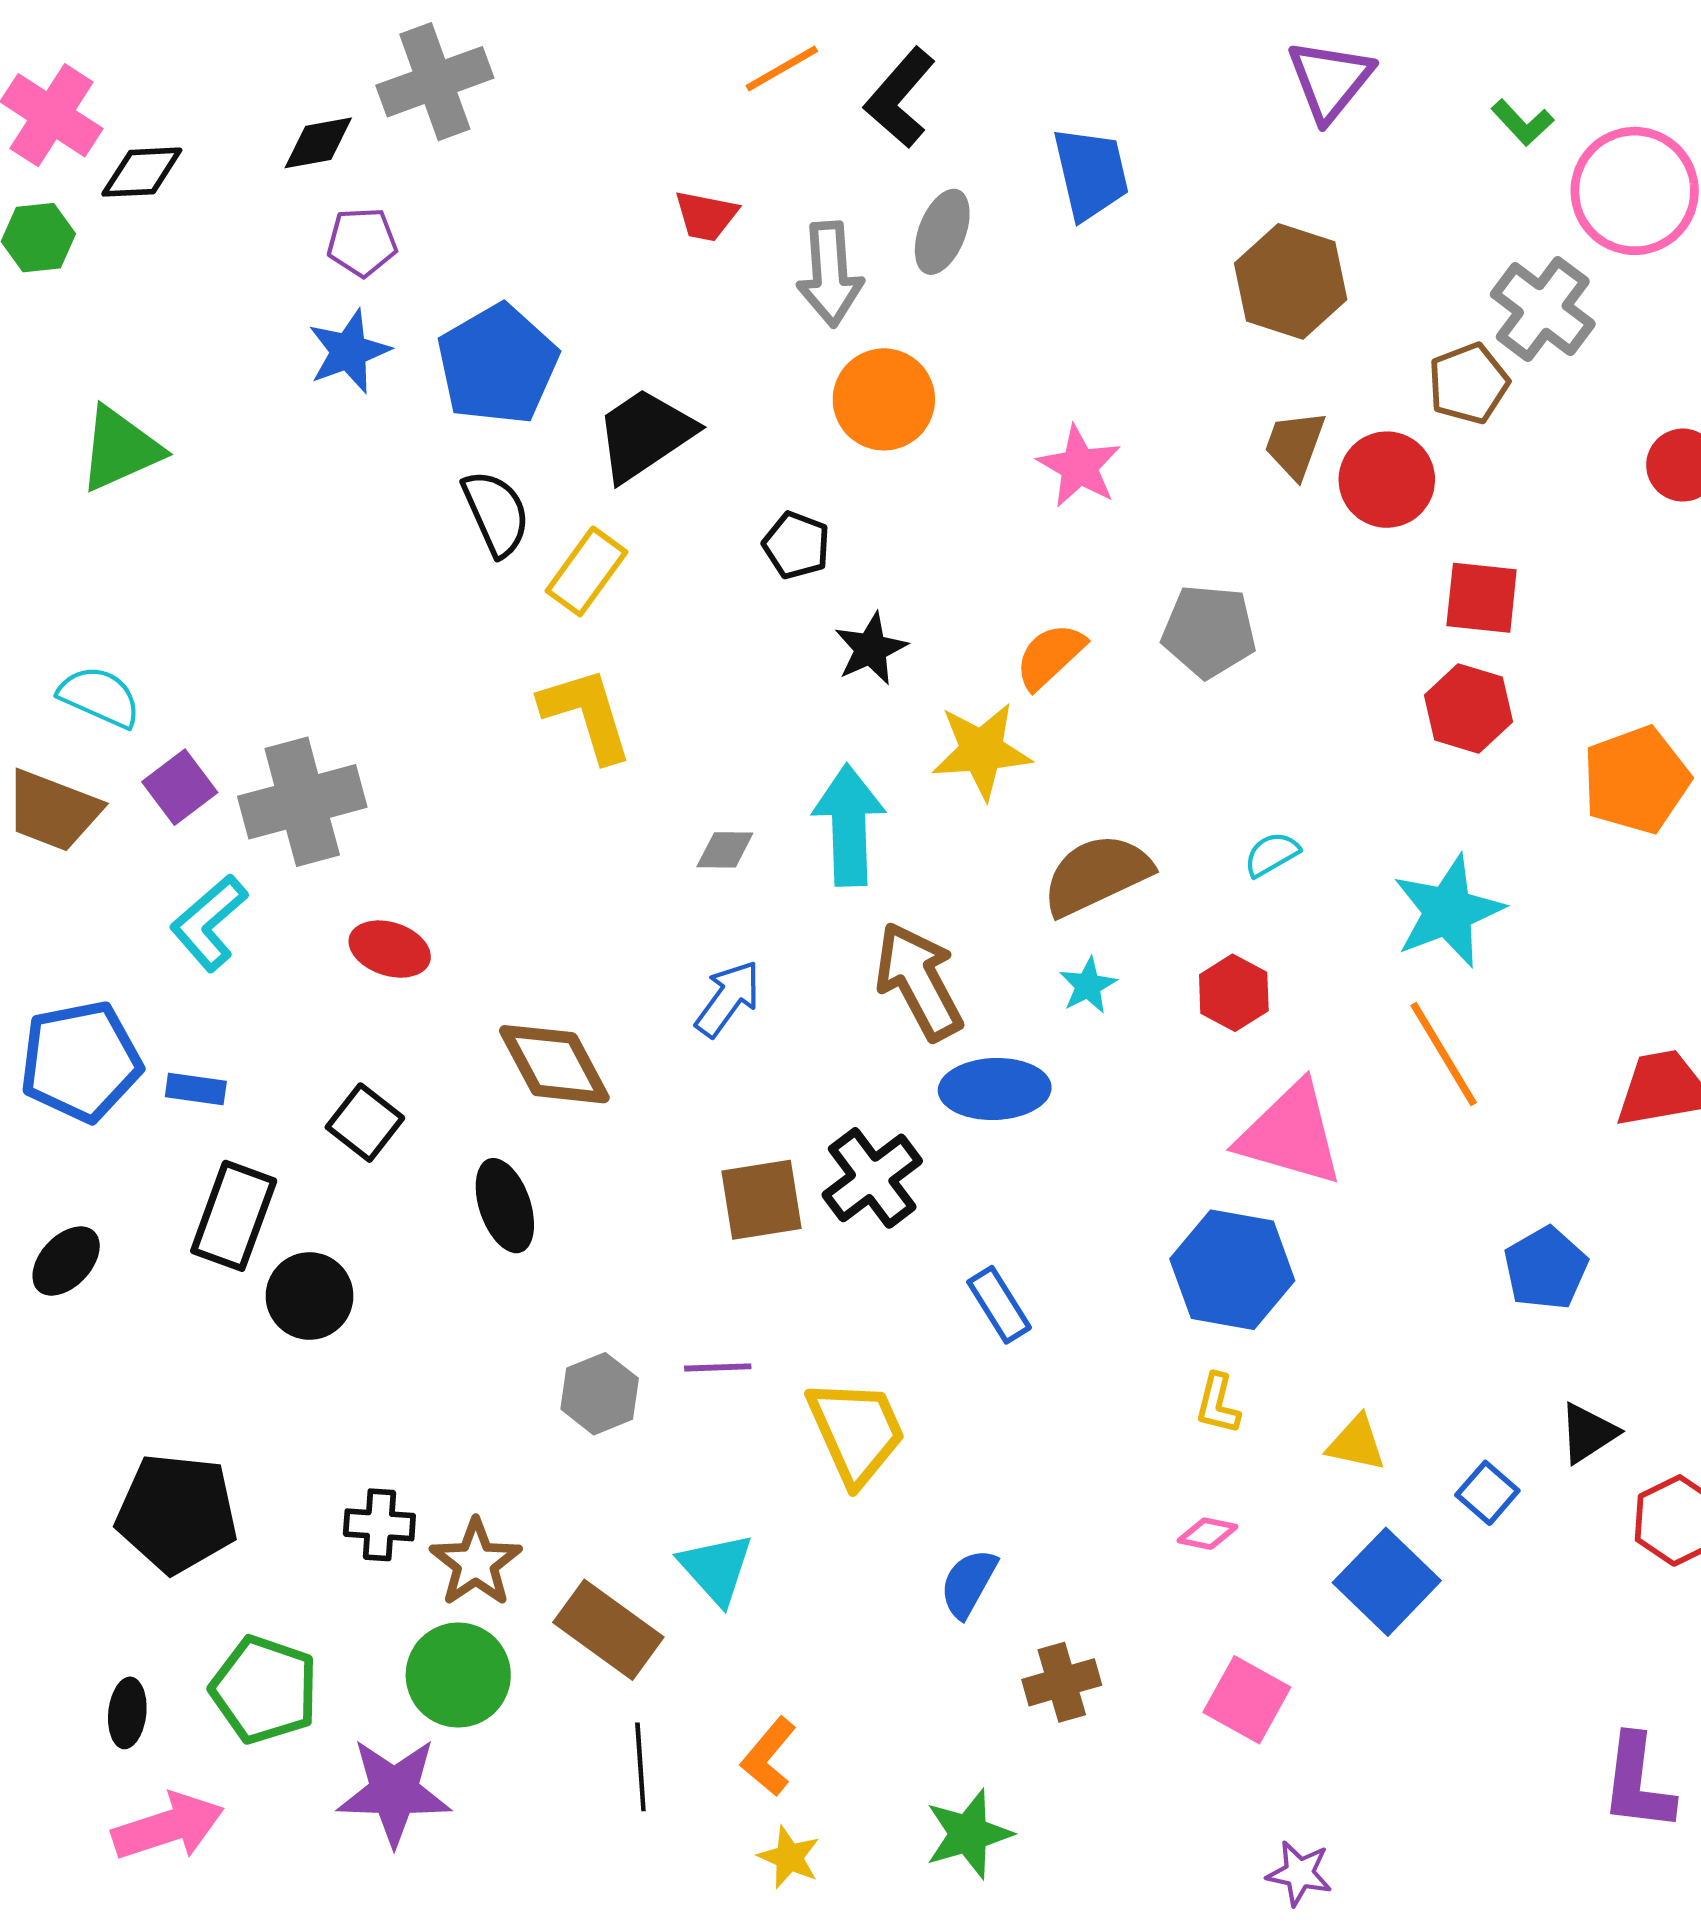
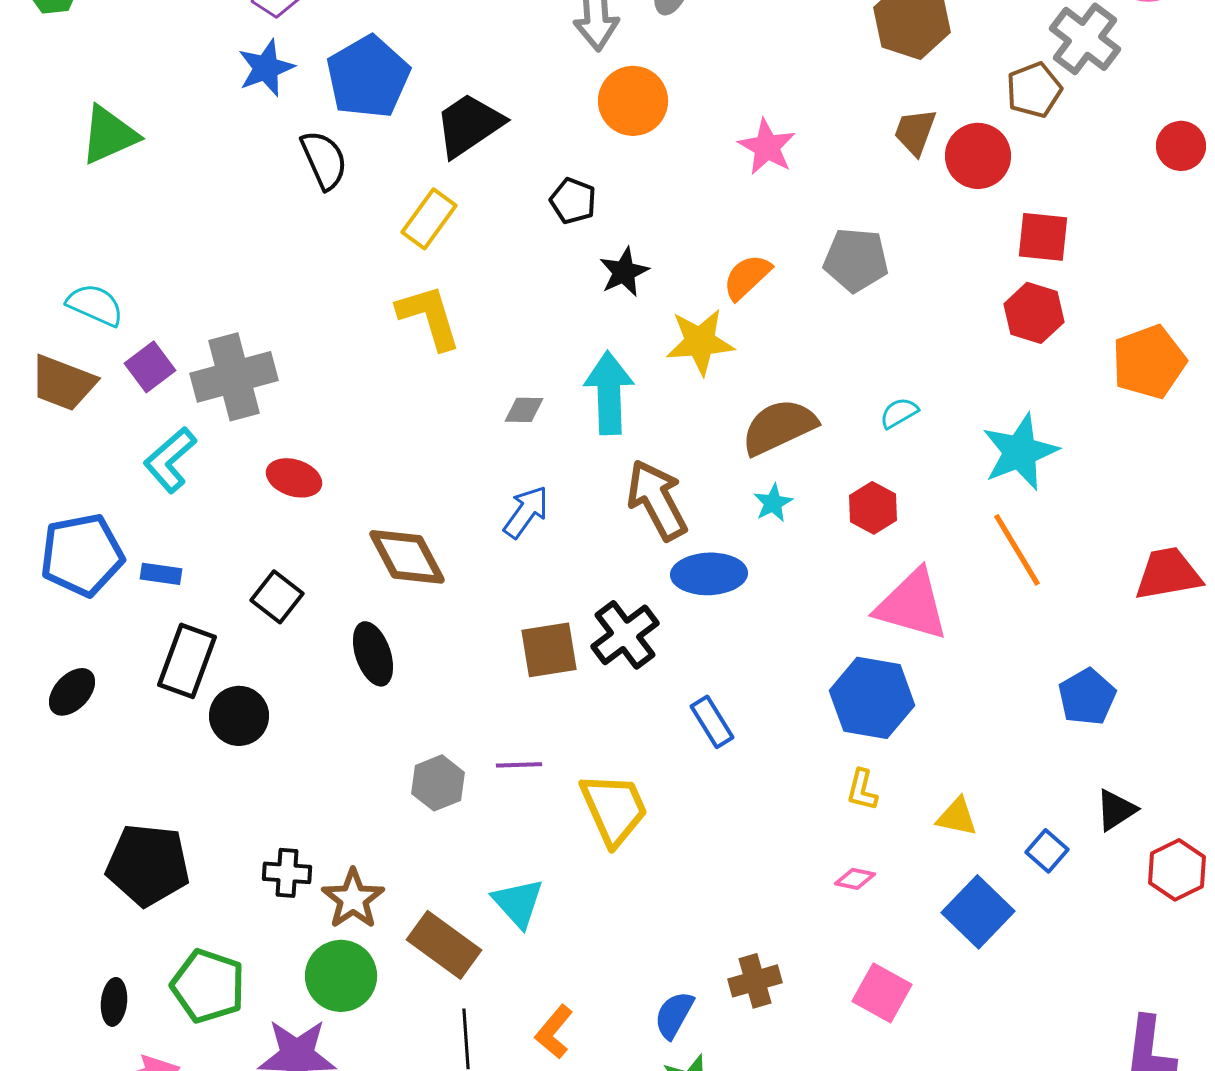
black semicircle: (496, 513) -> (324, 160), moved
blue semicircle: (968, 1583) -> (674, 1015), moved

